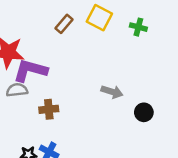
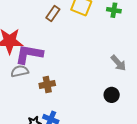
gray arrow: (112, 92) -> (118, 63), moved, turned 36
black circle: (144, 112) -> (112, 95), moved

